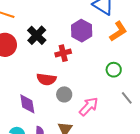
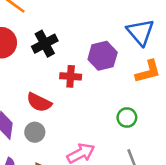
gray circle: (64, 94) -> (35, 132), moved

